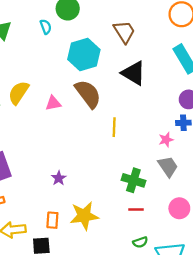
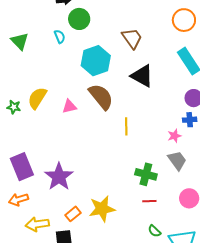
purple star: (59, 178) -> (59, 177), moved, size x2.0
orange rectangle: (52, 220) -> (73, 214), turned 49
green semicircle: (140, 242) -> (154, 231), turned 64

